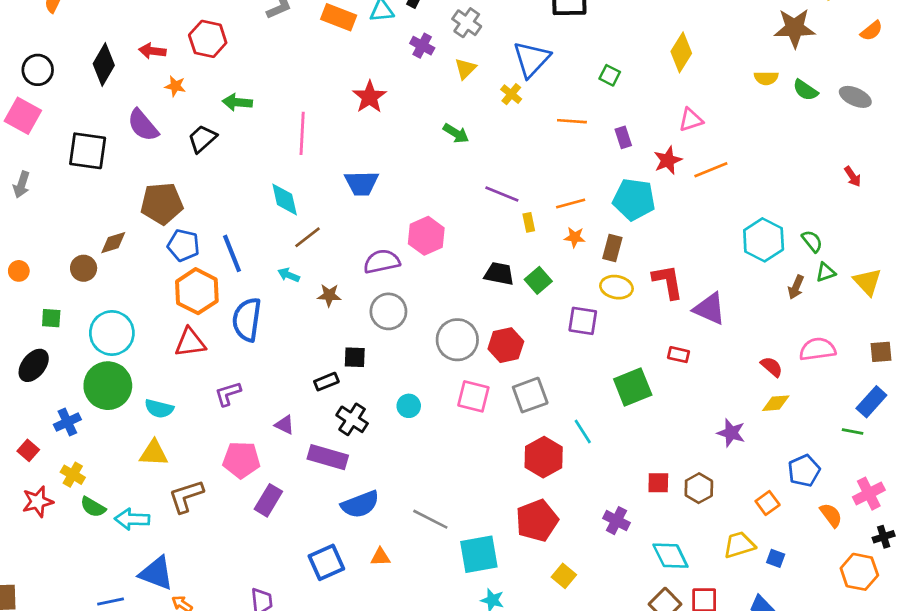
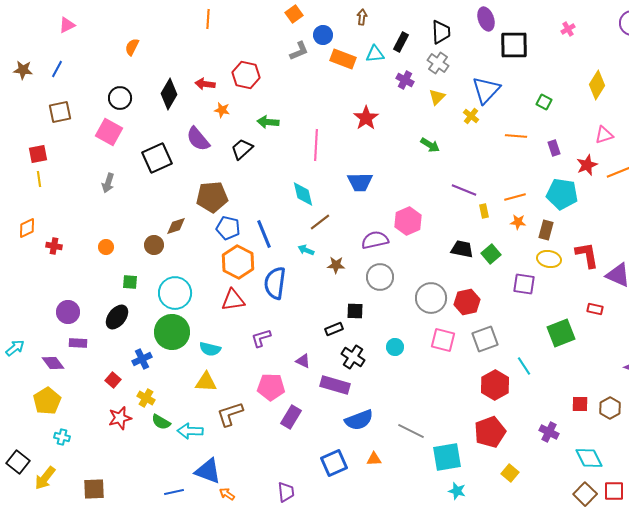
black square: (88, 151) -> (157, 158), turned -32

